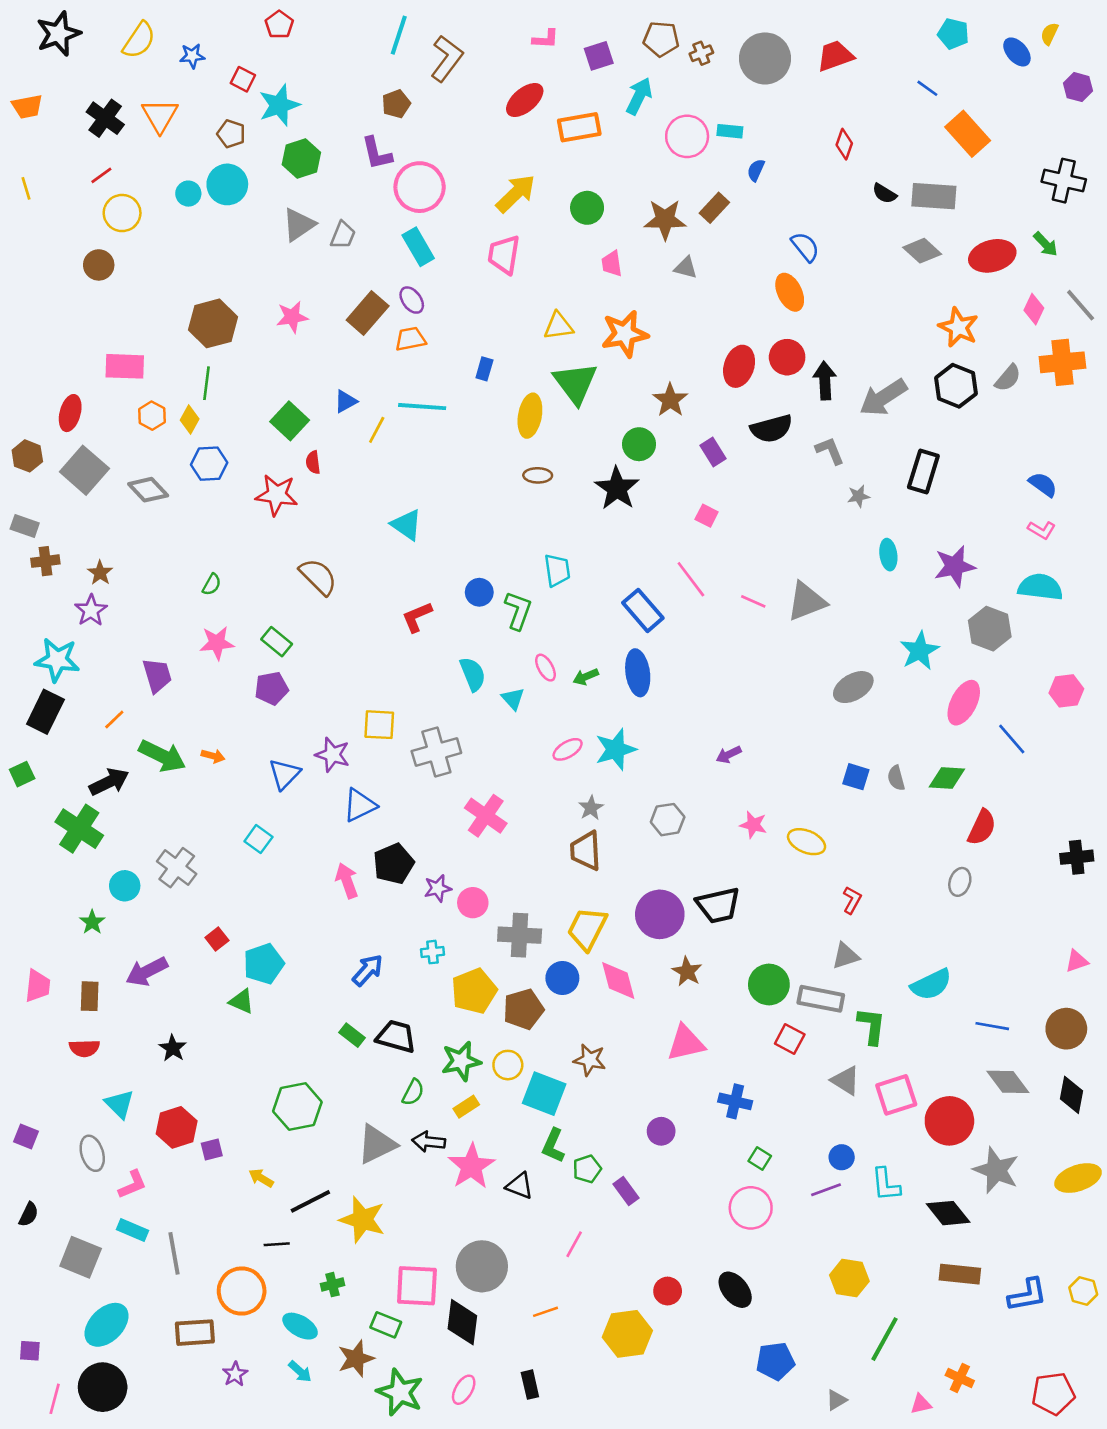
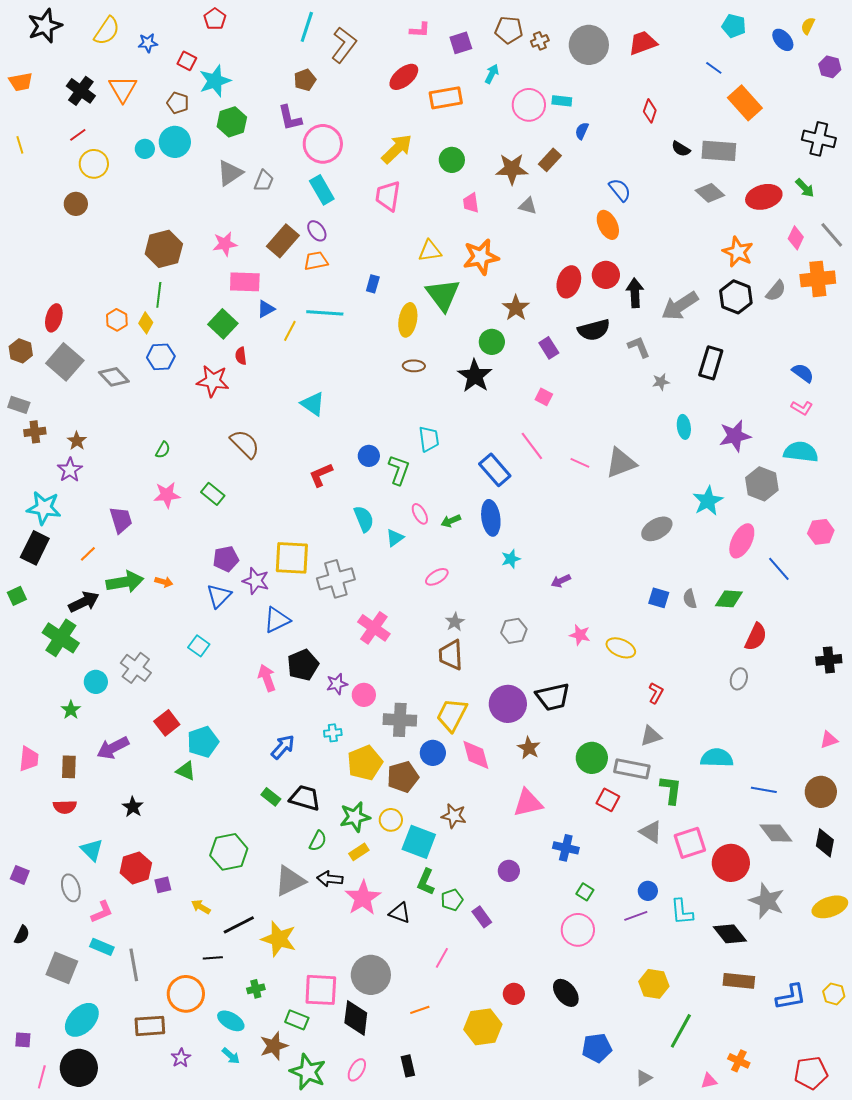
cyan arrow: (639, 96) -> (492, 74), size x0.7
pink rectangle: (125, 366) -> (245, 282), moved
purple pentagon: (271, 688) -> (226, 559), moved
cyan triangle: (513, 699) -> (395, 538), turned 36
yellow square: (379, 725) -> (292, 558), size x1.4
cyan star: (616, 749) -> (511, 559), moved, size x0.6
green arrow: (162, 756) -> (125, 582), turned -36
red square: (217, 939) -> (167, 723), size x1.4
cyan semicircle: (931, 984) -> (717, 758), turned -152

